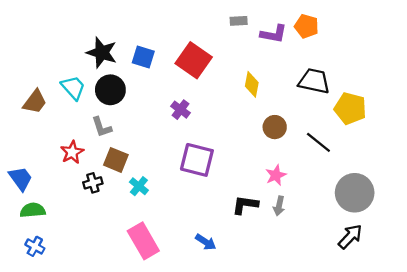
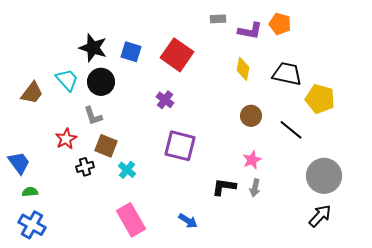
yellow diamond: (252, 84) -> (243, 69), moved
green semicircle: (33, 210) -> (30, 192), size x0.7
blue cross: (35, 246) -> (32, 225), size x1.5

